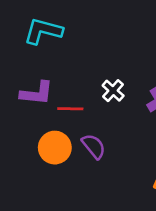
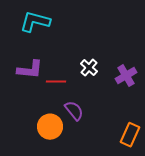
orange circle: (55, 148) -> (50, 127), moved

